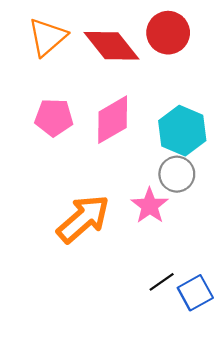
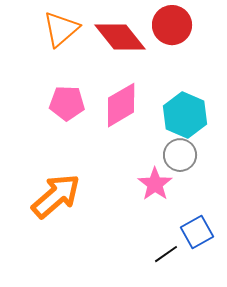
orange arrow: (83, 219) -> (56, 196), moved
blue square: (195, 293) -> (197, 232), moved

